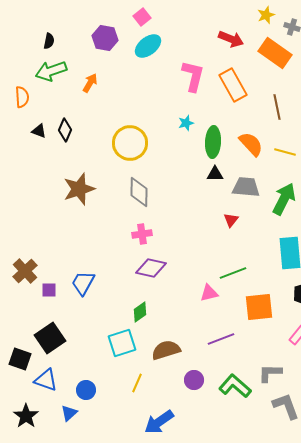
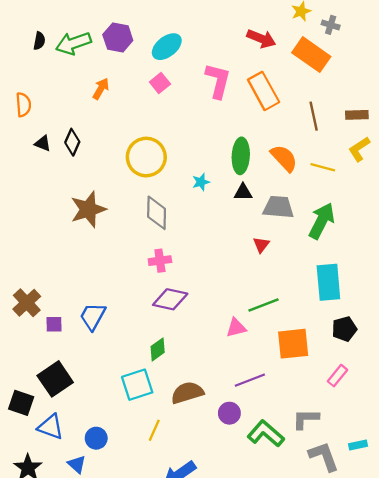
pink square: (142, 17) -> (160, 83), moved
black semicircle: (49, 41) -> (39, 41), moved
green arrow: (51, 71) -> (73, 43), moved
cyan star: (186, 123) -> (201, 182), moved
purple circle: (194, 380) -> (229, 413), moved
blue triangle: (69, 413) -> (77, 464), turned -36

